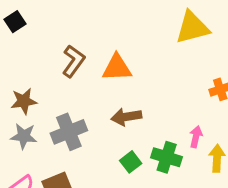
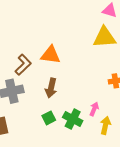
brown L-shape: (73, 61) -> (23, 65), moved
brown arrow: (126, 117) -> (51, 88), turned -78

